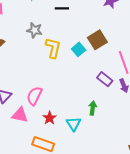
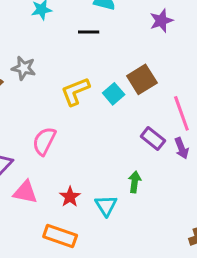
gray star: (35, 30) -> (24, 68), moved
yellow L-shape: (53, 48) -> (75, 91), turned -125
pink semicircle: (34, 96) -> (44, 141), moved

